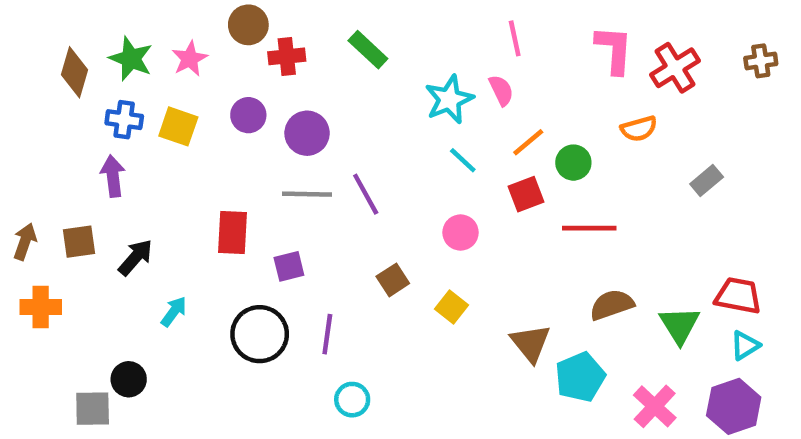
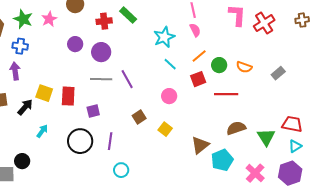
red cross: (287, 56) -> (104, 21), moved
pink semicircle: (501, 90) -> (195, 30), moved
yellow square: (178, 126) -> (44, 93), moved
orange semicircle: (639, 129) -> (244, 67), moved, turned 35
brown triangle: (531, 343) -> (200, 145), turned 30

